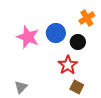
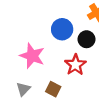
pink star: (28, 37) -> (32, 56), moved
brown square: (77, 87) -> (53, 89), moved

